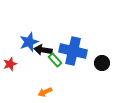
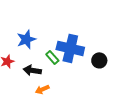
black arrow: (43, 50) -> (32, 70), moved

